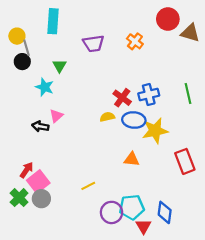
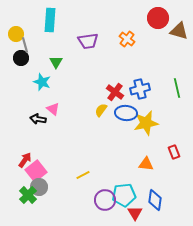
pink triangle: (56, 116) -> (53, 109), turned -40
yellow semicircle: (107, 117) -> (101, 110), turned -40
orange triangle: (132, 159) -> (146, 164), moved
red rectangle: (185, 161) -> (174, 152), size x0.6
green cross: (19, 198) -> (28, 195), moved

